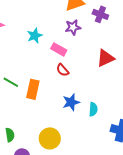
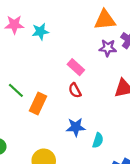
purple star: (73, 27) -> (108, 48), moved
cyan star: (35, 36) -> (40, 32), moved

